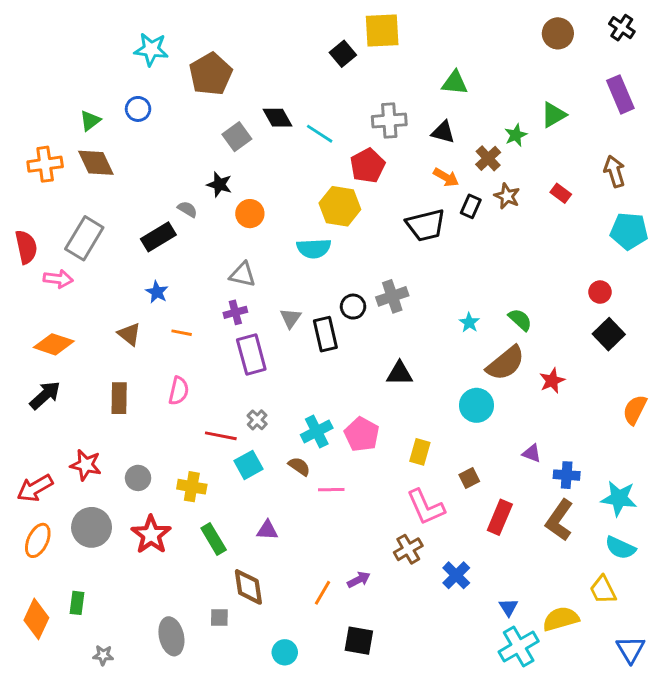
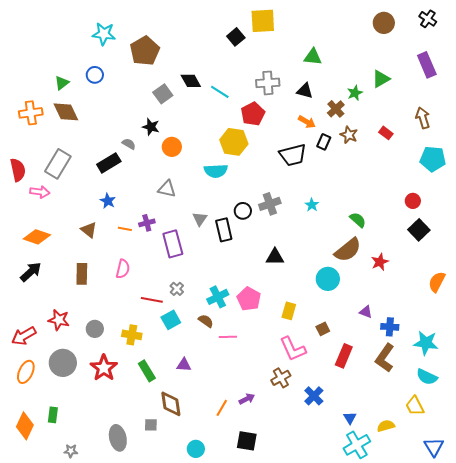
purple cross: (235, 312) -> (147, 223), moved
cyan star: (469, 323) -> (312, 205), moved
yellow semicircle: (561, 619) -> (386, 426), size x0.7

